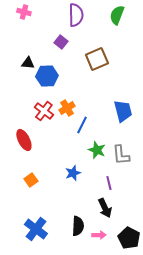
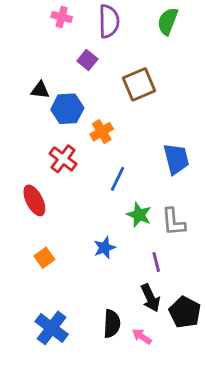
pink cross: (24, 12) -> (62, 17), moved
orange cross: (67, 108) -> (102, 132), moved
pink arrow: (99, 235) -> (142, 337), turned -144
black pentagon: (129, 238) -> (185, 312), moved

